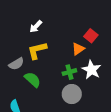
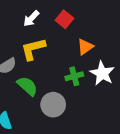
red square: (91, 36) -> (64, 19), moved
gray circle: (72, 94) -> (53, 105), moved

